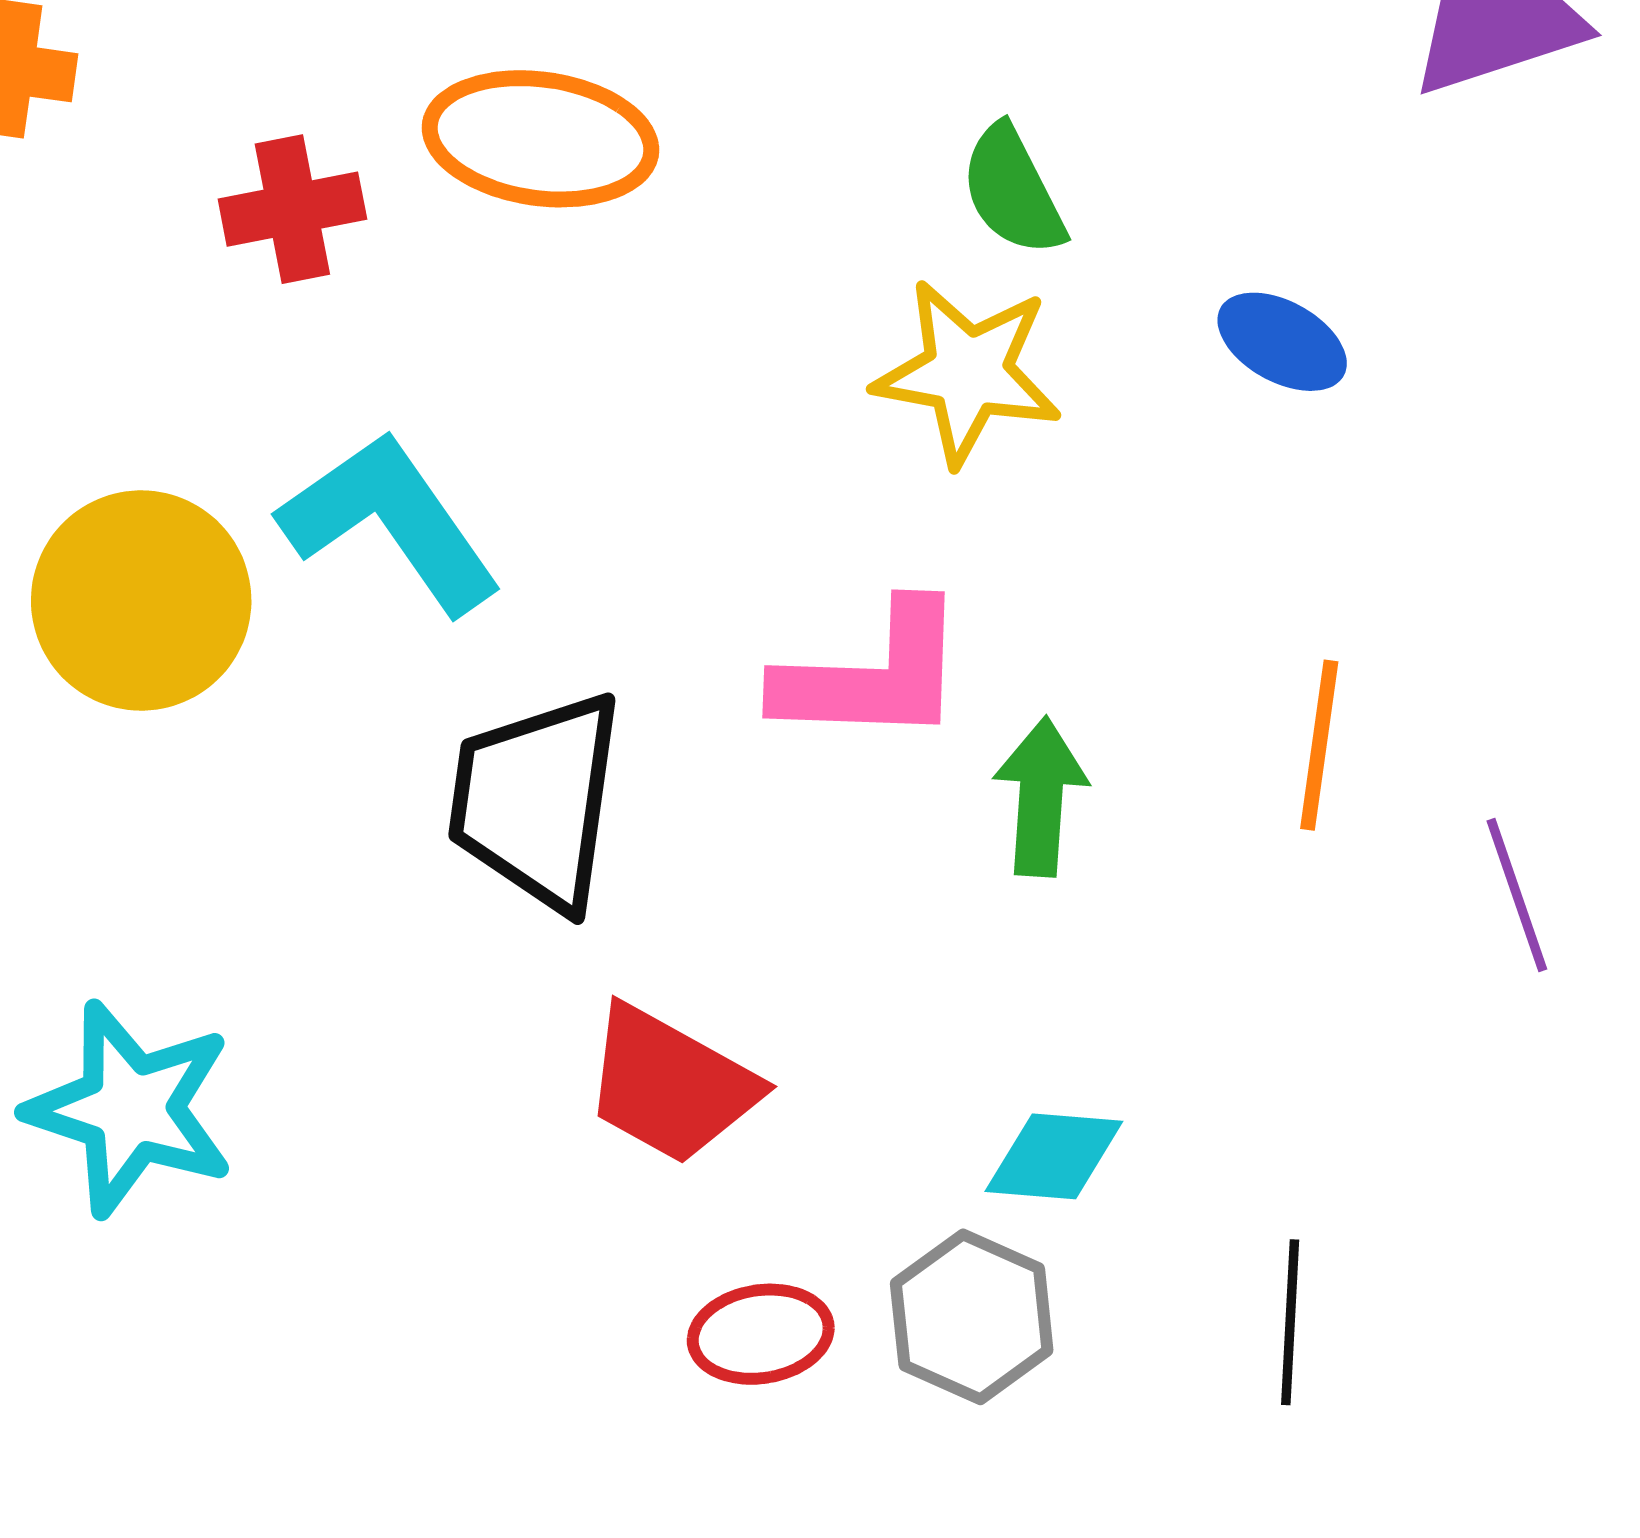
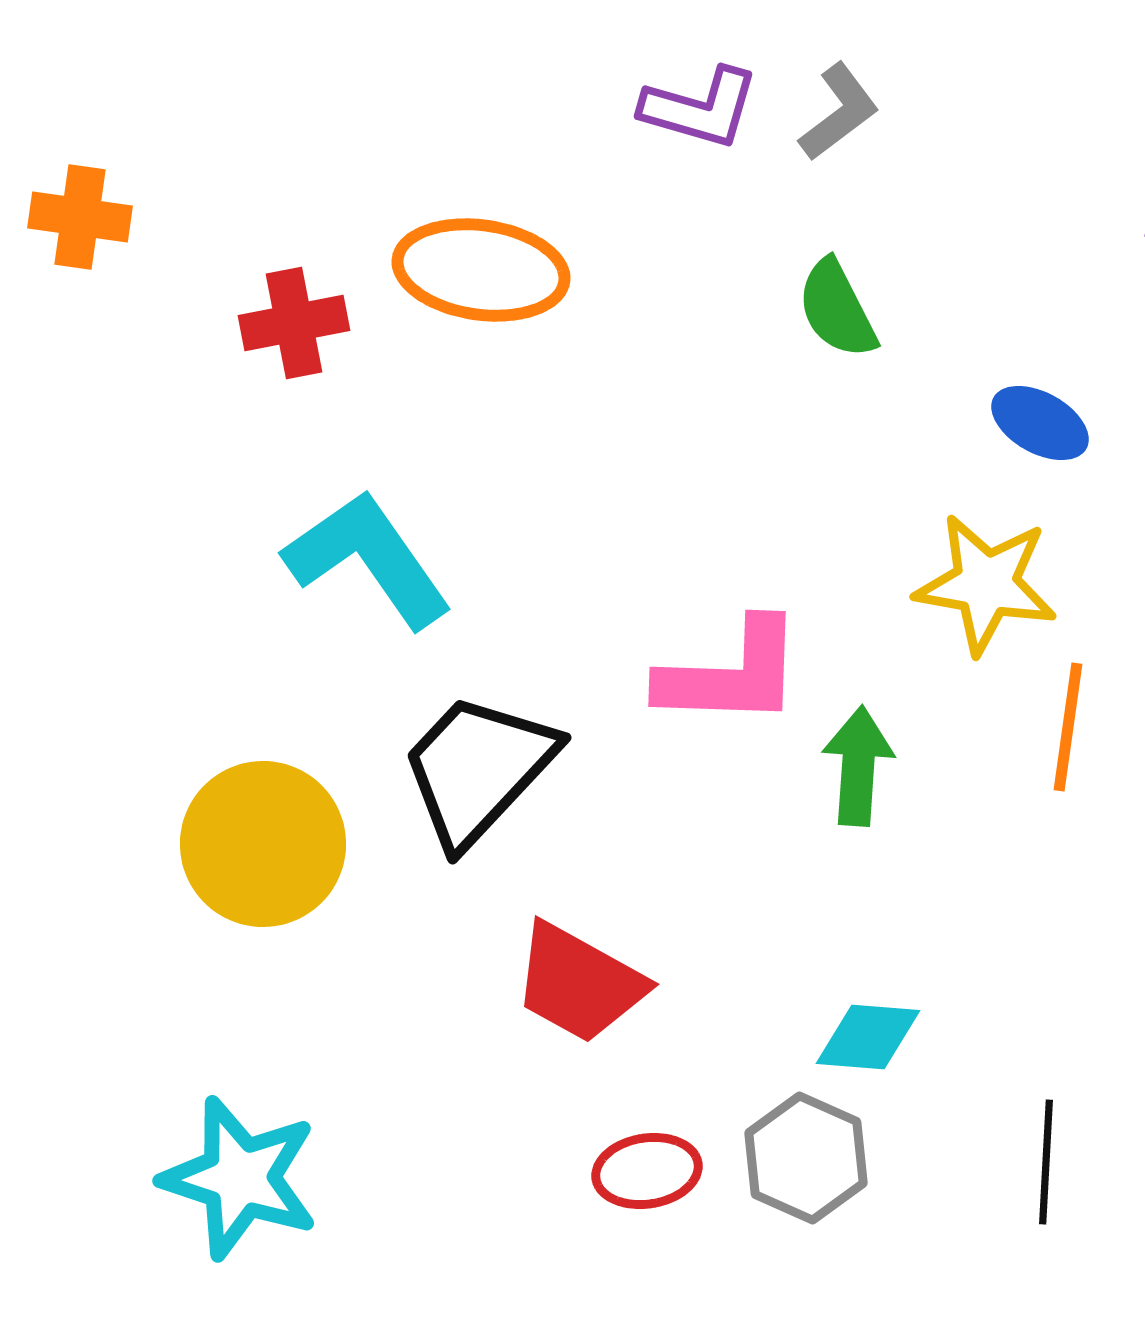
yellow star: (968, 372) -> (986, 584), moved
yellow circle: (141, 601) -> (263, 844), moved
black trapezoid: (537, 801) -> (478, 769), turned 35
cyan star: (131, 1109) -> (240, 1178), moved

